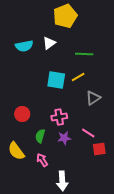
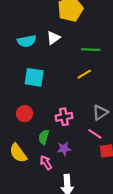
cyan square: (56, 80) -> (34, 77), moved
gray triangle: (93, 98) -> (100, 113), moved
purple star: (64, 138) -> (64, 149), moved

